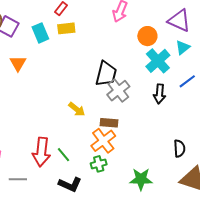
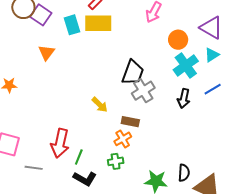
yellow rectangle: (66, 28) -> (98, 23), size x1.5
orange cross: (103, 141) -> (123, 139), size x0.7
black semicircle: (179, 149) -> (184, 173), moved
green line: (64, 155) -> (79, 157), moved, turned 56

